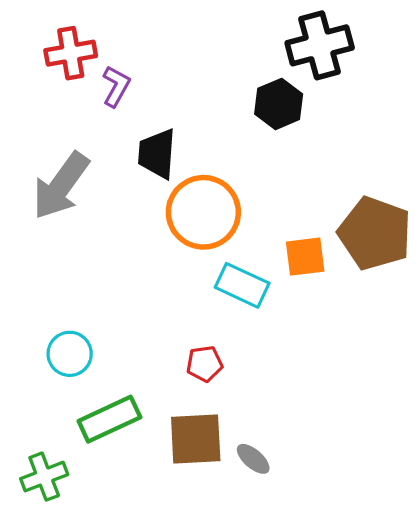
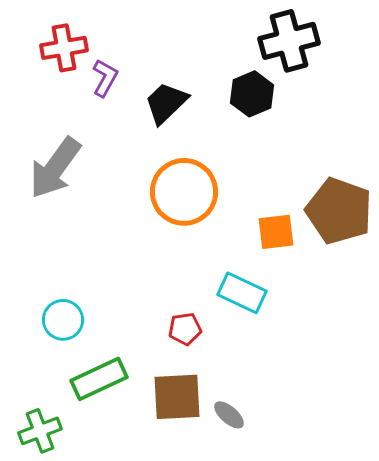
black trapezoid: (157, 154) -> (166, 103), moved, turned 42
cyan rectangle: (242, 285) -> (242, 293), moved

